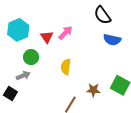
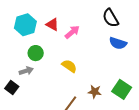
red triangle: (47, 37) -> (52, 24), moved, turned -32
yellow semicircle: (66, 67) -> (69, 66), turned 112

